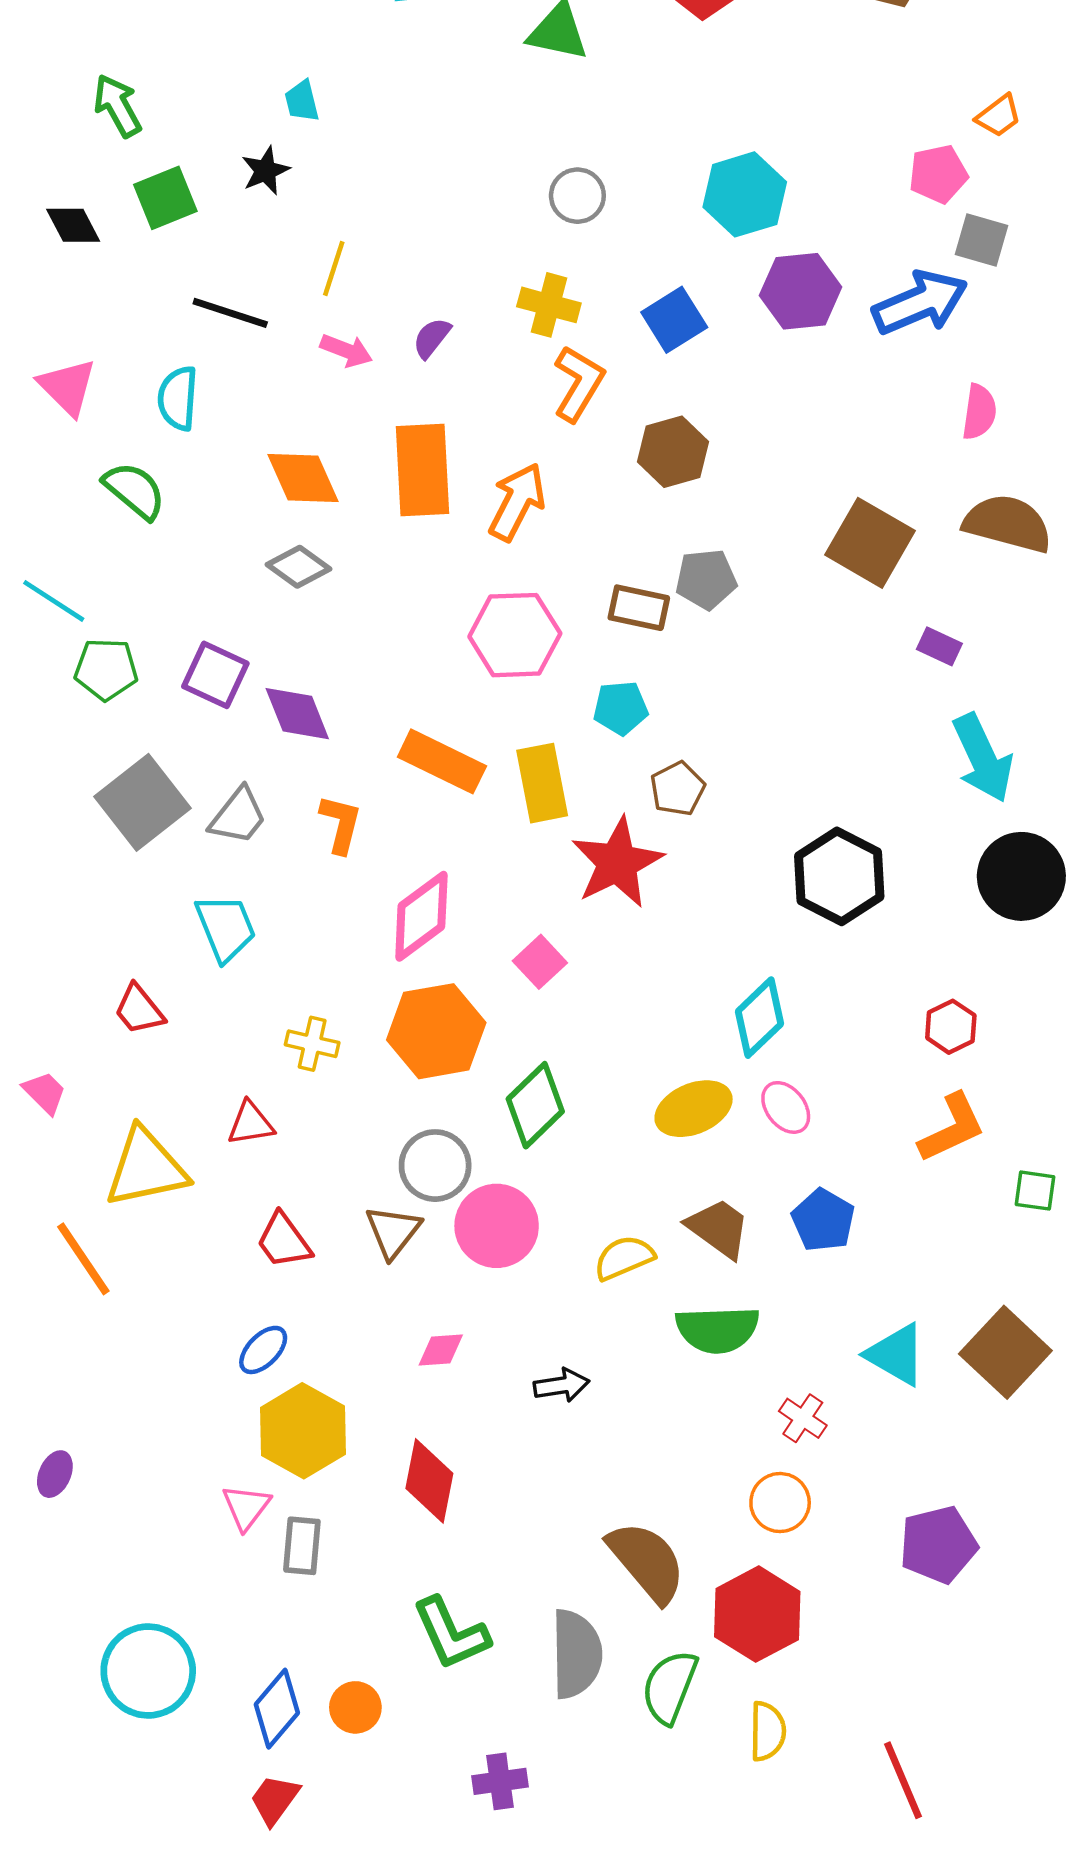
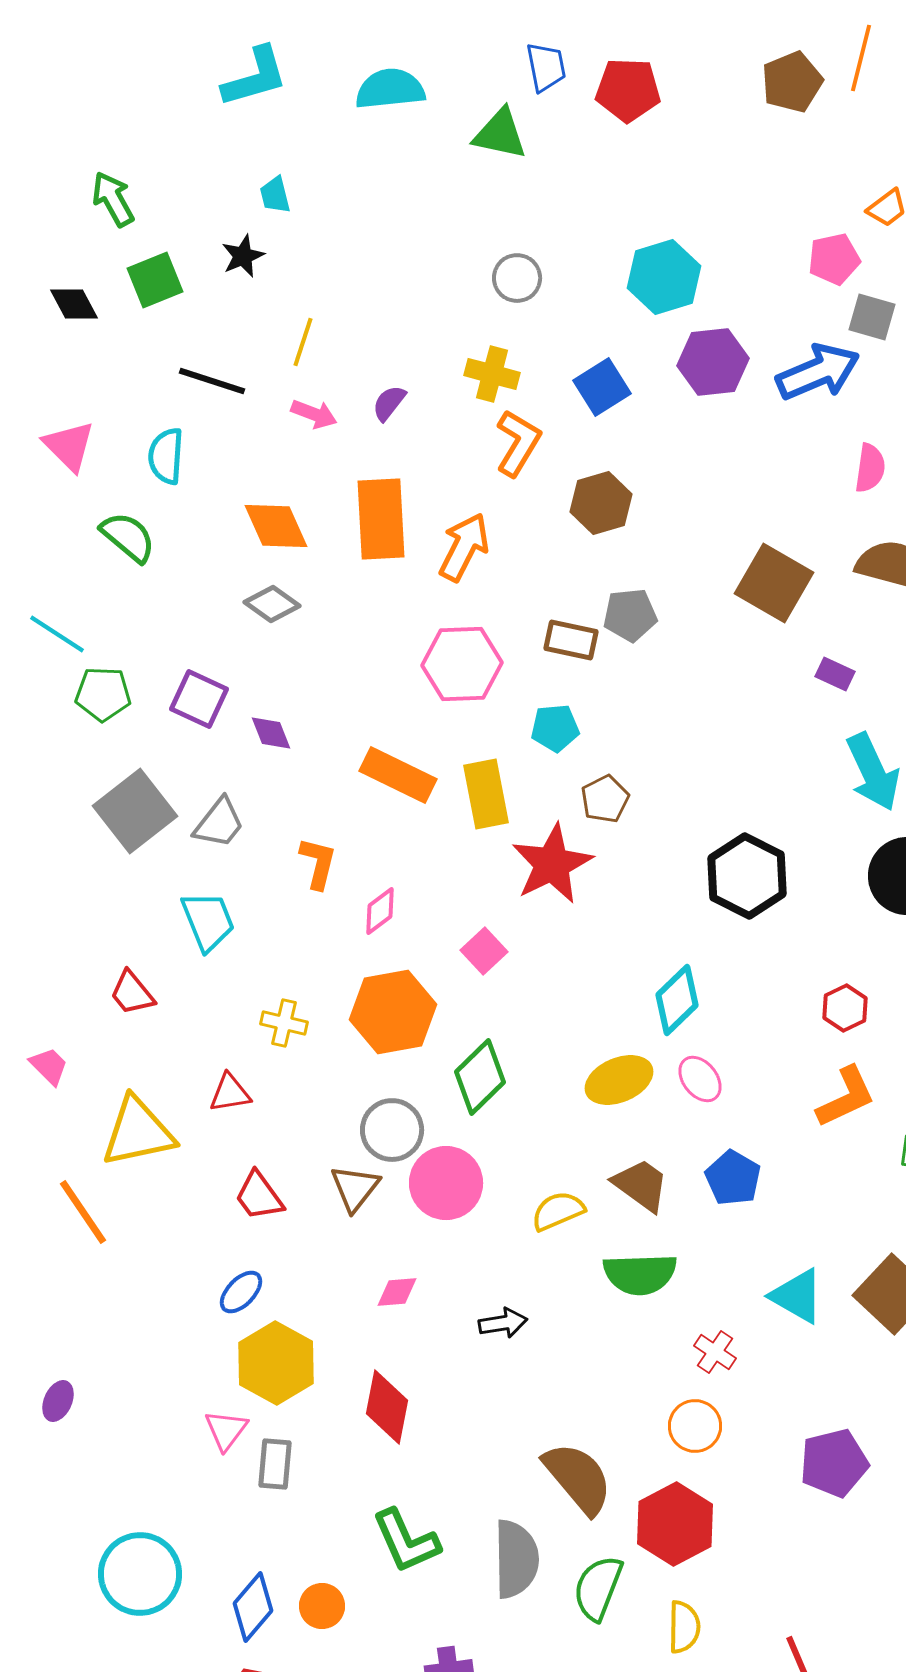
purple diamond: (297, 714) -> (271, 733), size x0.7
orange L-shape: (341, 824) -> (318, 863), moved
pink diamond: (421, 916) -> (380, 911), size x0.6

